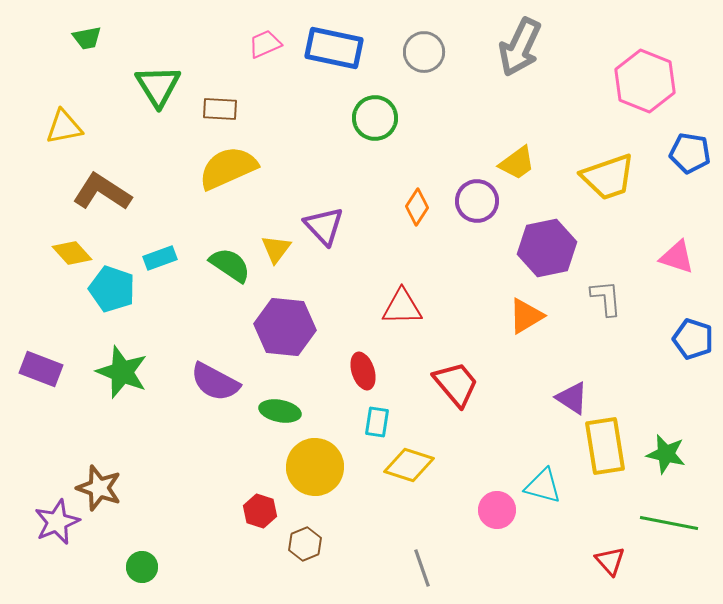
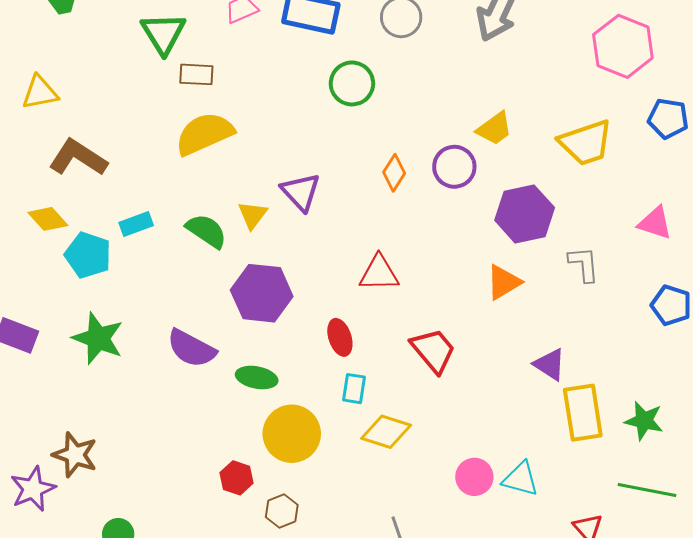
green triangle: (158, 86) -> (163, 33), moved
cyan triangle: (543, 486) -> (521, 479), moved

